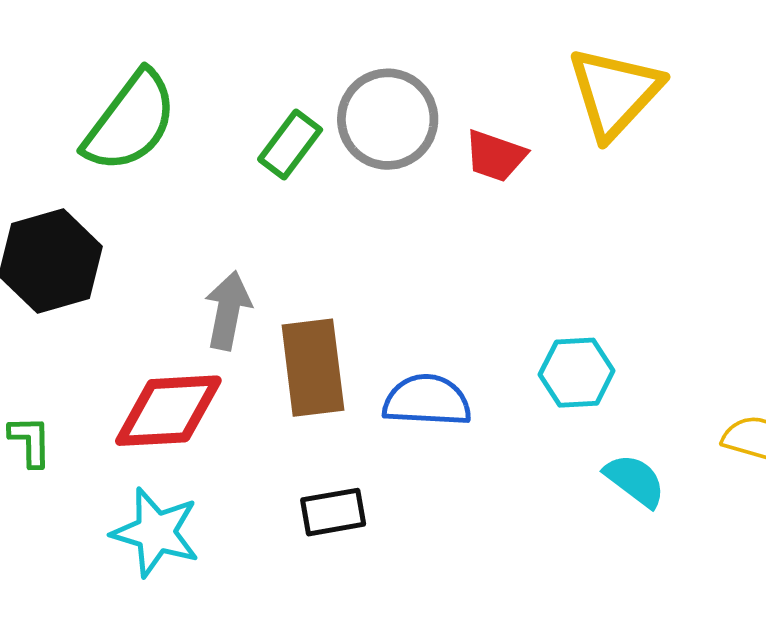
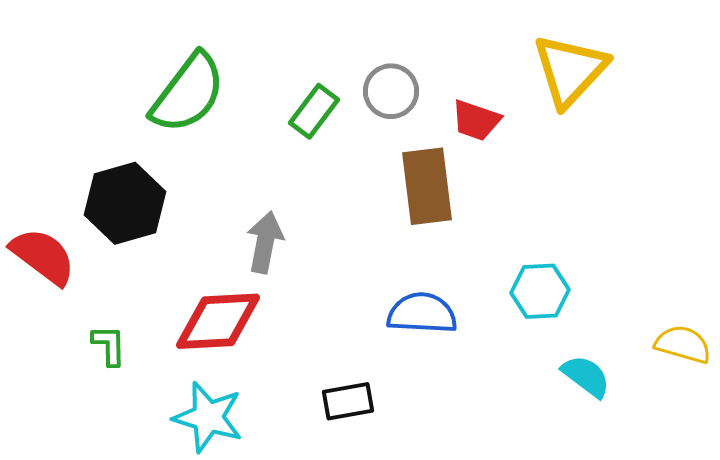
gray circle: (388, 119) -> (391, 91), size x0.7
brown rectangle: (313, 368) -> (427, 186), moved

